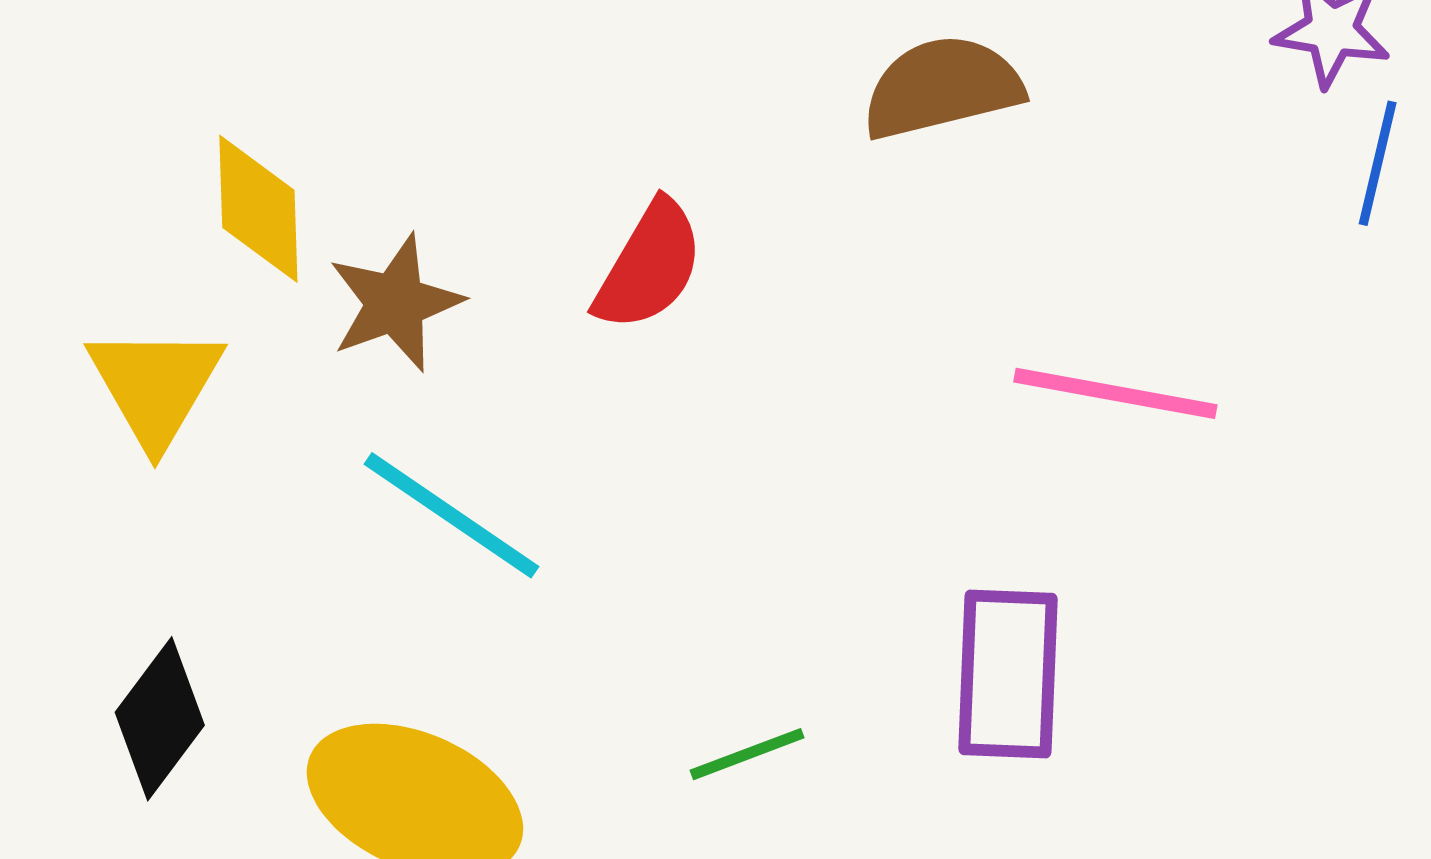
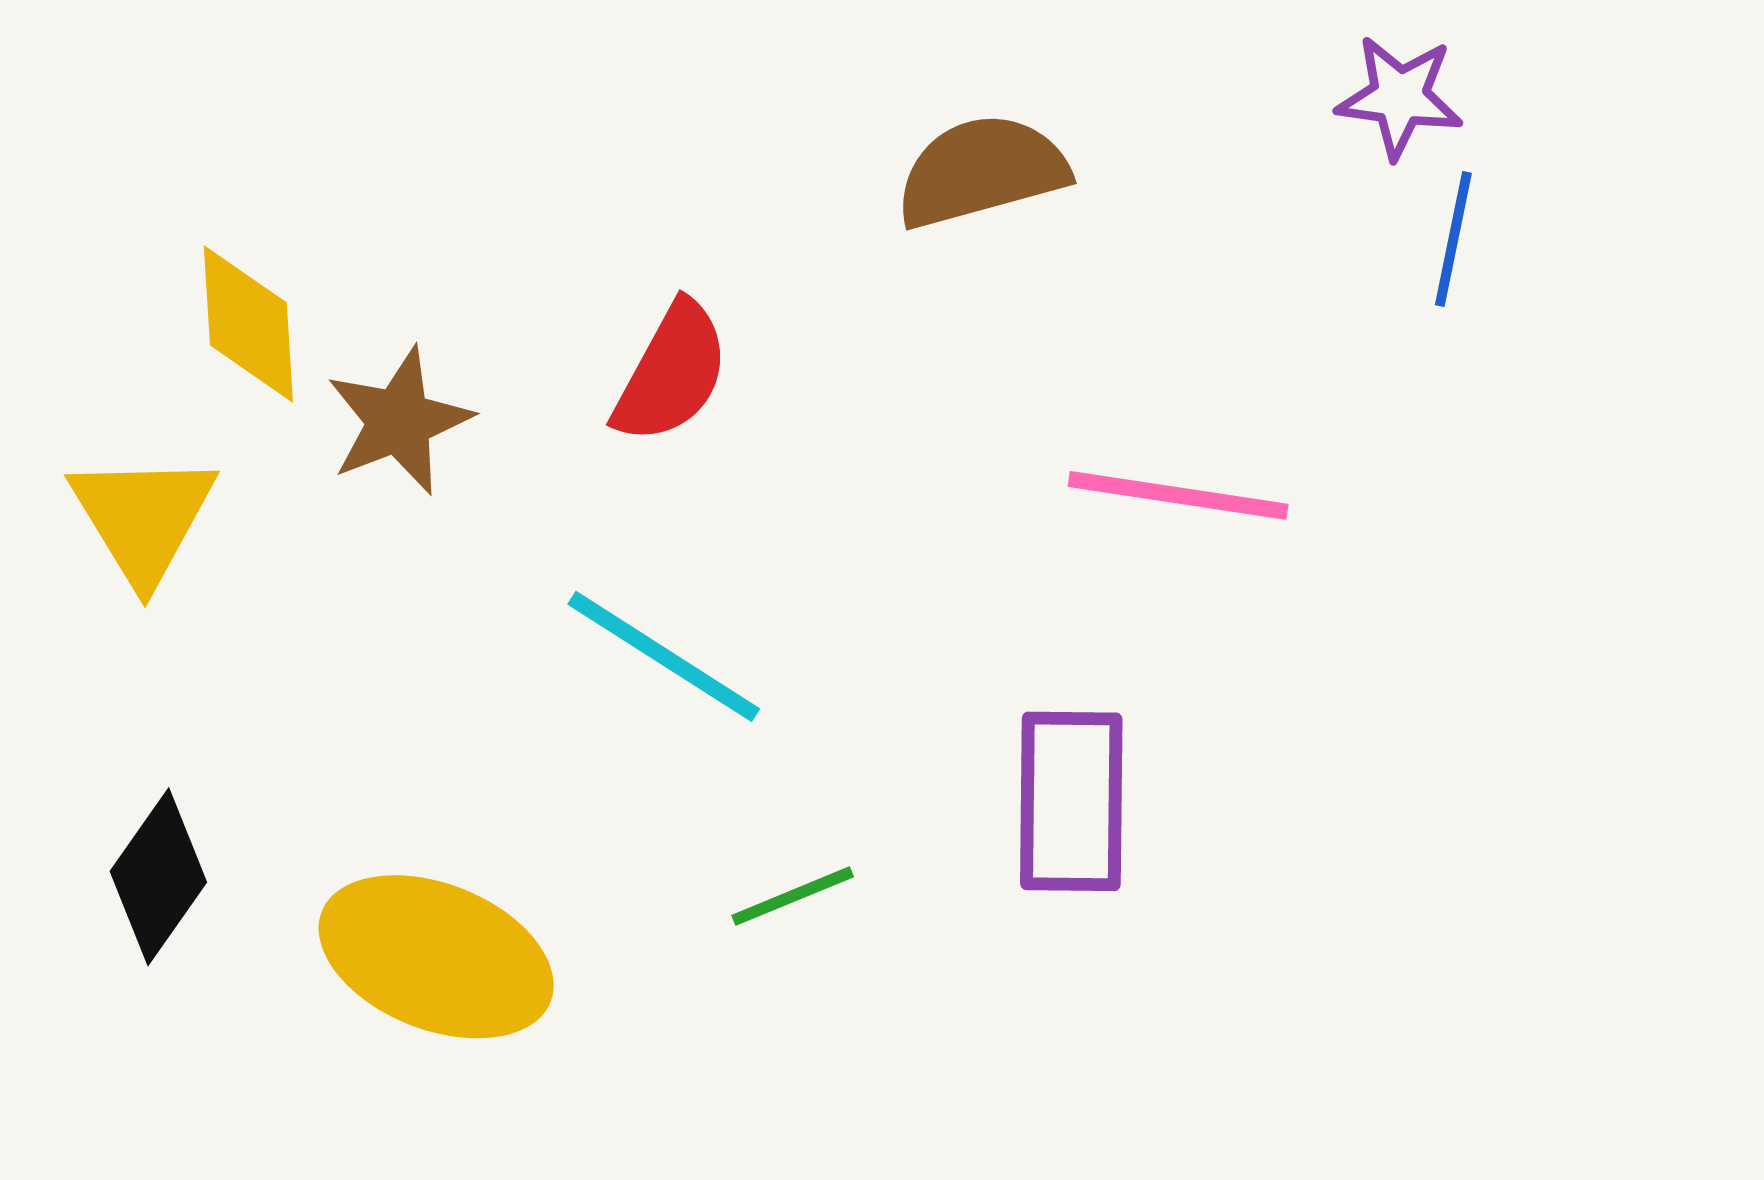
cyan line: (451, 515) -> (664, 656), moved

